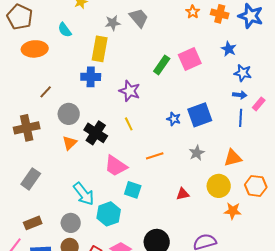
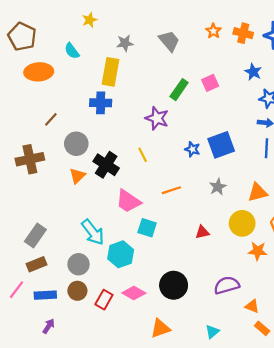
gray trapezoid: (139, 18) -> (169, 41), moved
pink square: (190, 59) -> (210, 83), size x0.7
purple star: (130, 91) -> (157, 118), moved
gray rectangle: (31, 179) -> (35, 235), moved

